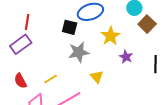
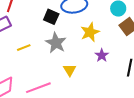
gray star: (79, 52) -> (56, 43), turned 30
yellow line: (51, 79) -> (24, 48), moved

